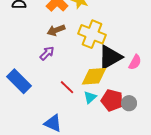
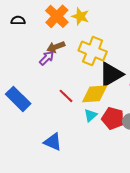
purple arrow: (47, 53) -> (47, 58), moved
red line: (67, 87) -> (66, 96), moved

